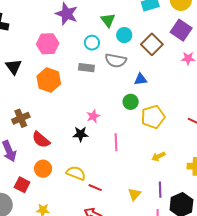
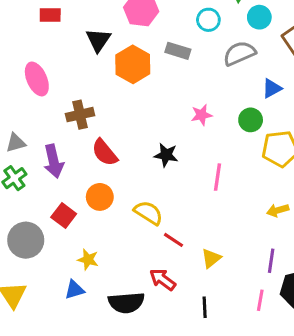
gray semicircle: (116, 60) -> (239, 53), turned 135
black triangle: (14, 67) -> (98, 40), moved
gray rectangle: (86, 68) -> (178, 51), moved
blue triangle: (141, 79) -> (272, 88), turned -32
pink star: (93, 116) -> (202, 115), moved
yellow triangle: (134, 194) -> (211, 258), moved

